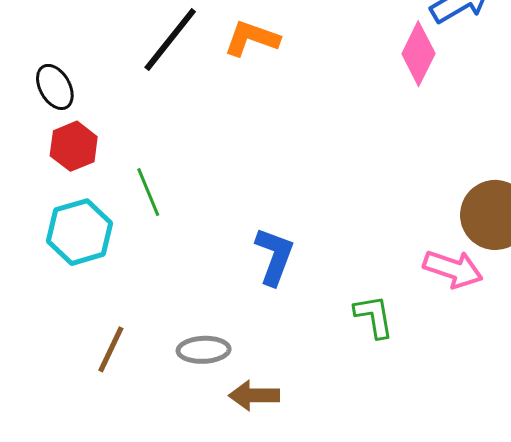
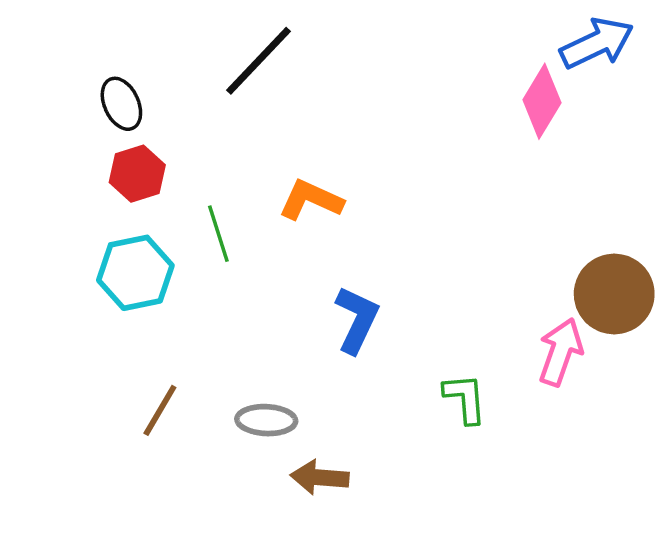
orange L-shape: (252, 38) -> (311, 200), moved
pink arrow: (453, 269) -> (560, 352), turned -94

